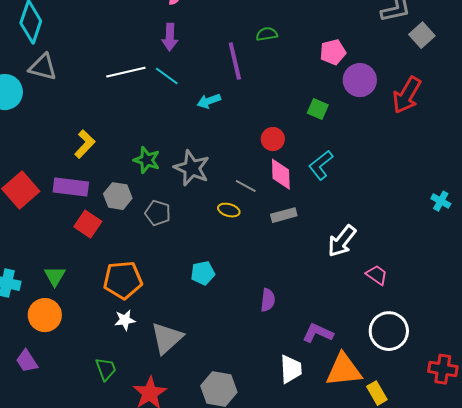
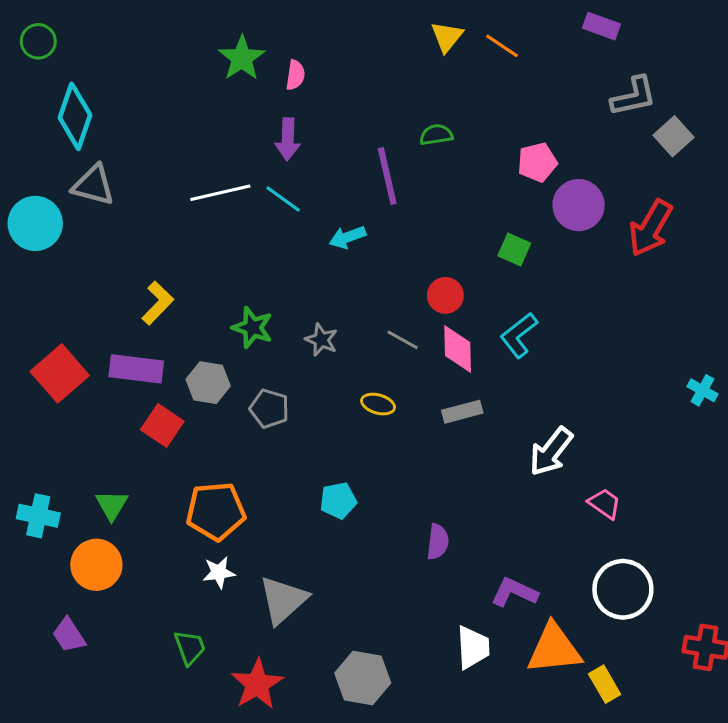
gray star: (192, 168) -> (321, 340), size x0.6
gray line: (246, 186) -> (403, 340), moved

